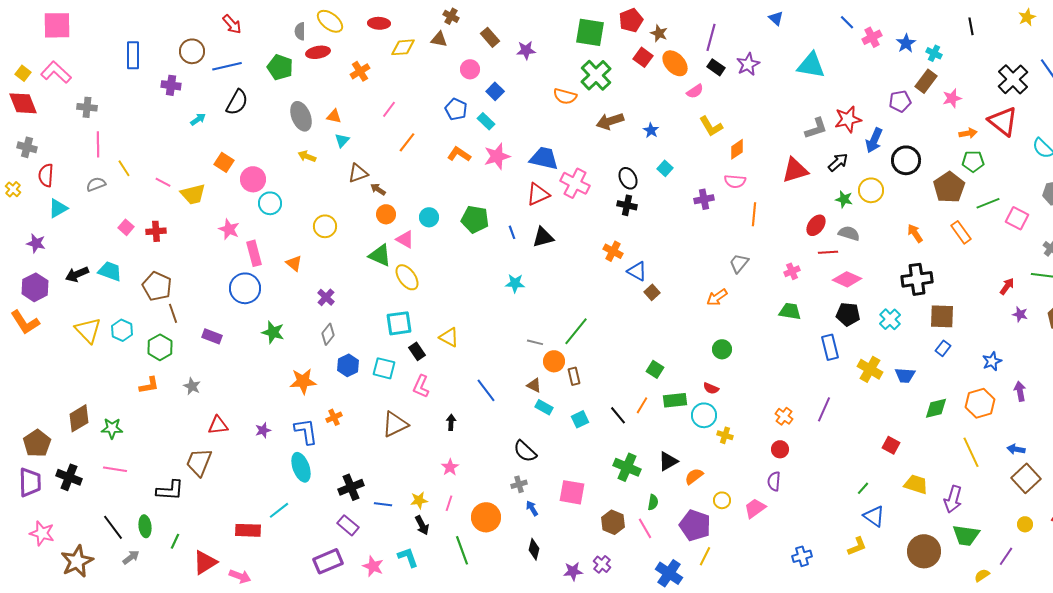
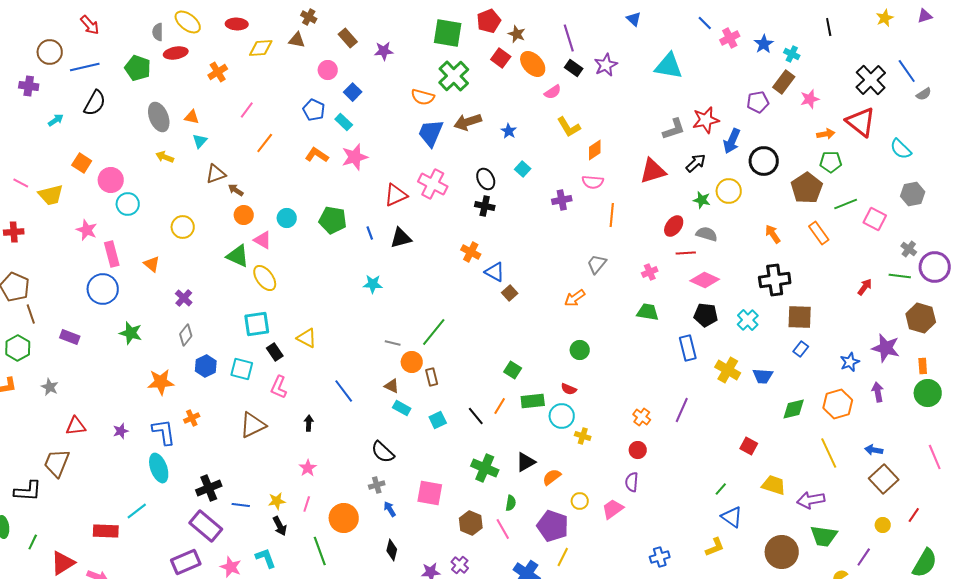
purple line: (711, 37) -> (569, 38), turned -32
blue trapezoid: (544, 158) -> (431, 133), moved, turned -80
purple star: (1020, 314) -> (886, 348), moved, size x1.8
purple arrow: (953, 499) -> (811, 500), turned 64
purple rectangle: (348, 525) -> (206, 526), size x1.5

